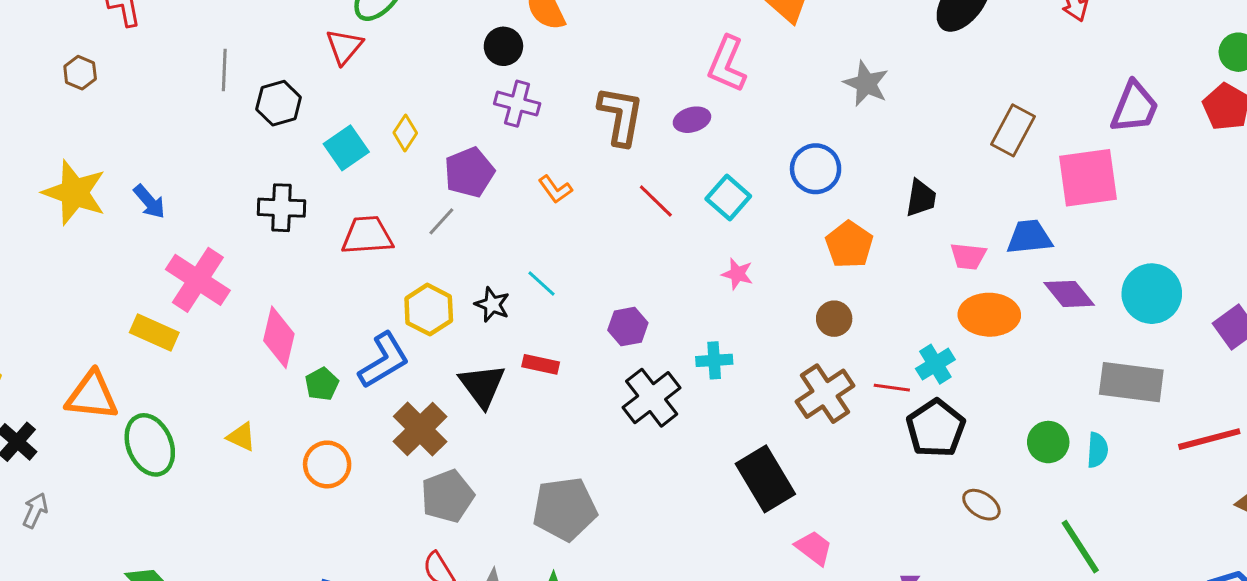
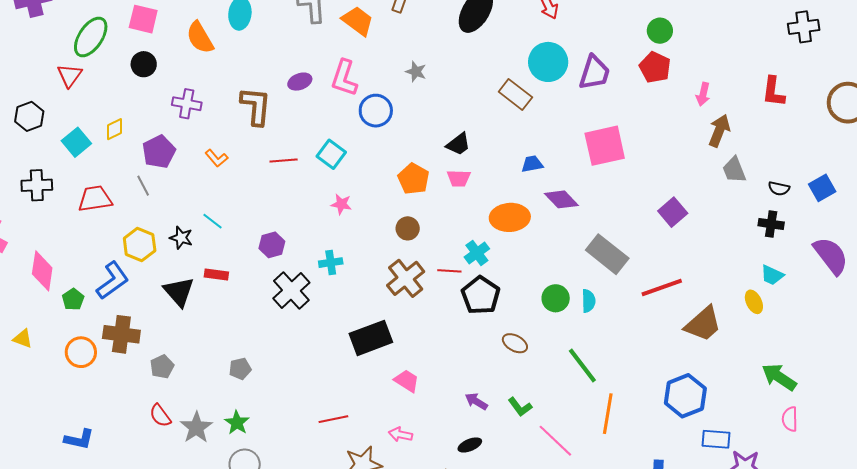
black circle: (503, 46) -> (144, 64), moved
pink L-shape: (727, 64) -> (344, 78), moved
gray star: (866, 84) -> (416, 72), size x0.7
purple ellipse: (692, 120) -> (300, 82), moved
brown rectangle: (1013, 130) -> (515, 94), turned -76
yellow diamond: (405, 133) -> (114, 129), turned 35
blue circle: (816, 169) -> (376, 111), moved
pink square: (1088, 178) -> (605, 146), moved
black trapezoid: (921, 198) -> (458, 144), turned 48
red line: (656, 201) -> (284, 160), turned -44
gray line: (441, 221) -> (143, 186), turned -65
blue trapezoid: (1029, 237) -> (532, 164), size x0.7
pink trapezoid: (968, 256) -> (459, 178), moved
cyan circle: (1152, 294) -> (548, 62), moved
gray rectangle: (1131, 382) -> (607, 254), turned 36
brown cross: (420, 429) -> (121, 334), moved, turned -33
black rectangle: (765, 479) -> (371, 338), turned -75
gray pentagon: (447, 496) -> (162, 367), size x0.7
gray pentagon: (565, 509) -> (240, 369), size x0.5

